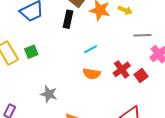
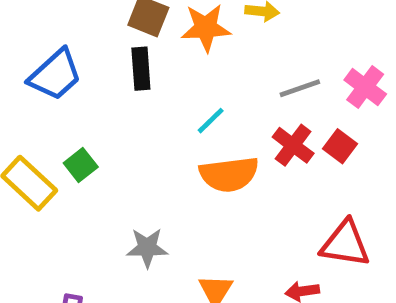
gray line: (142, 35) -> (300, 88), moved
orange semicircle: (92, 74) -> (229, 174), size x1.4

